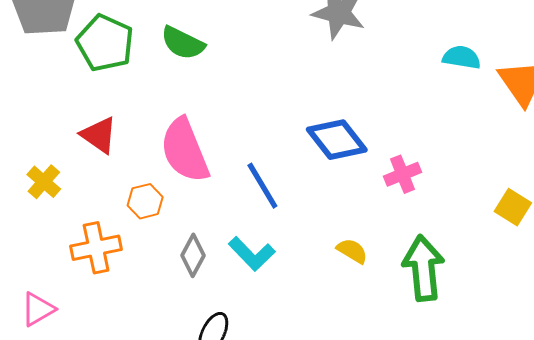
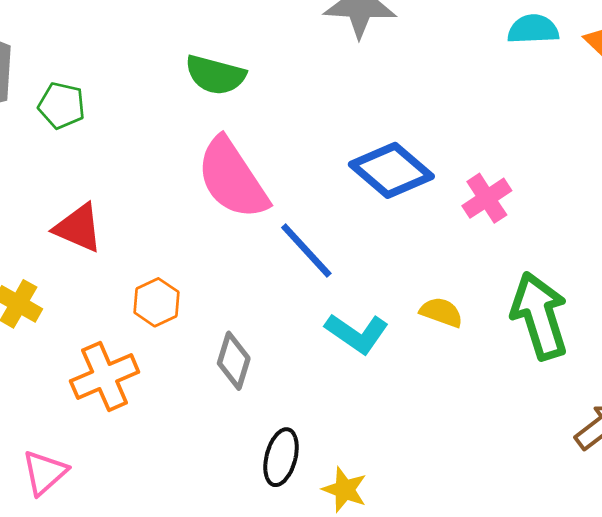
green pentagon: (105, 43) -> (62, 105), size x0.6
green semicircle: (183, 43) -> (215, 75), moved
pink semicircle: (185, 150) -> (232, 178), moved
cyan L-shape: (252, 254) -> (357, 333), moved

